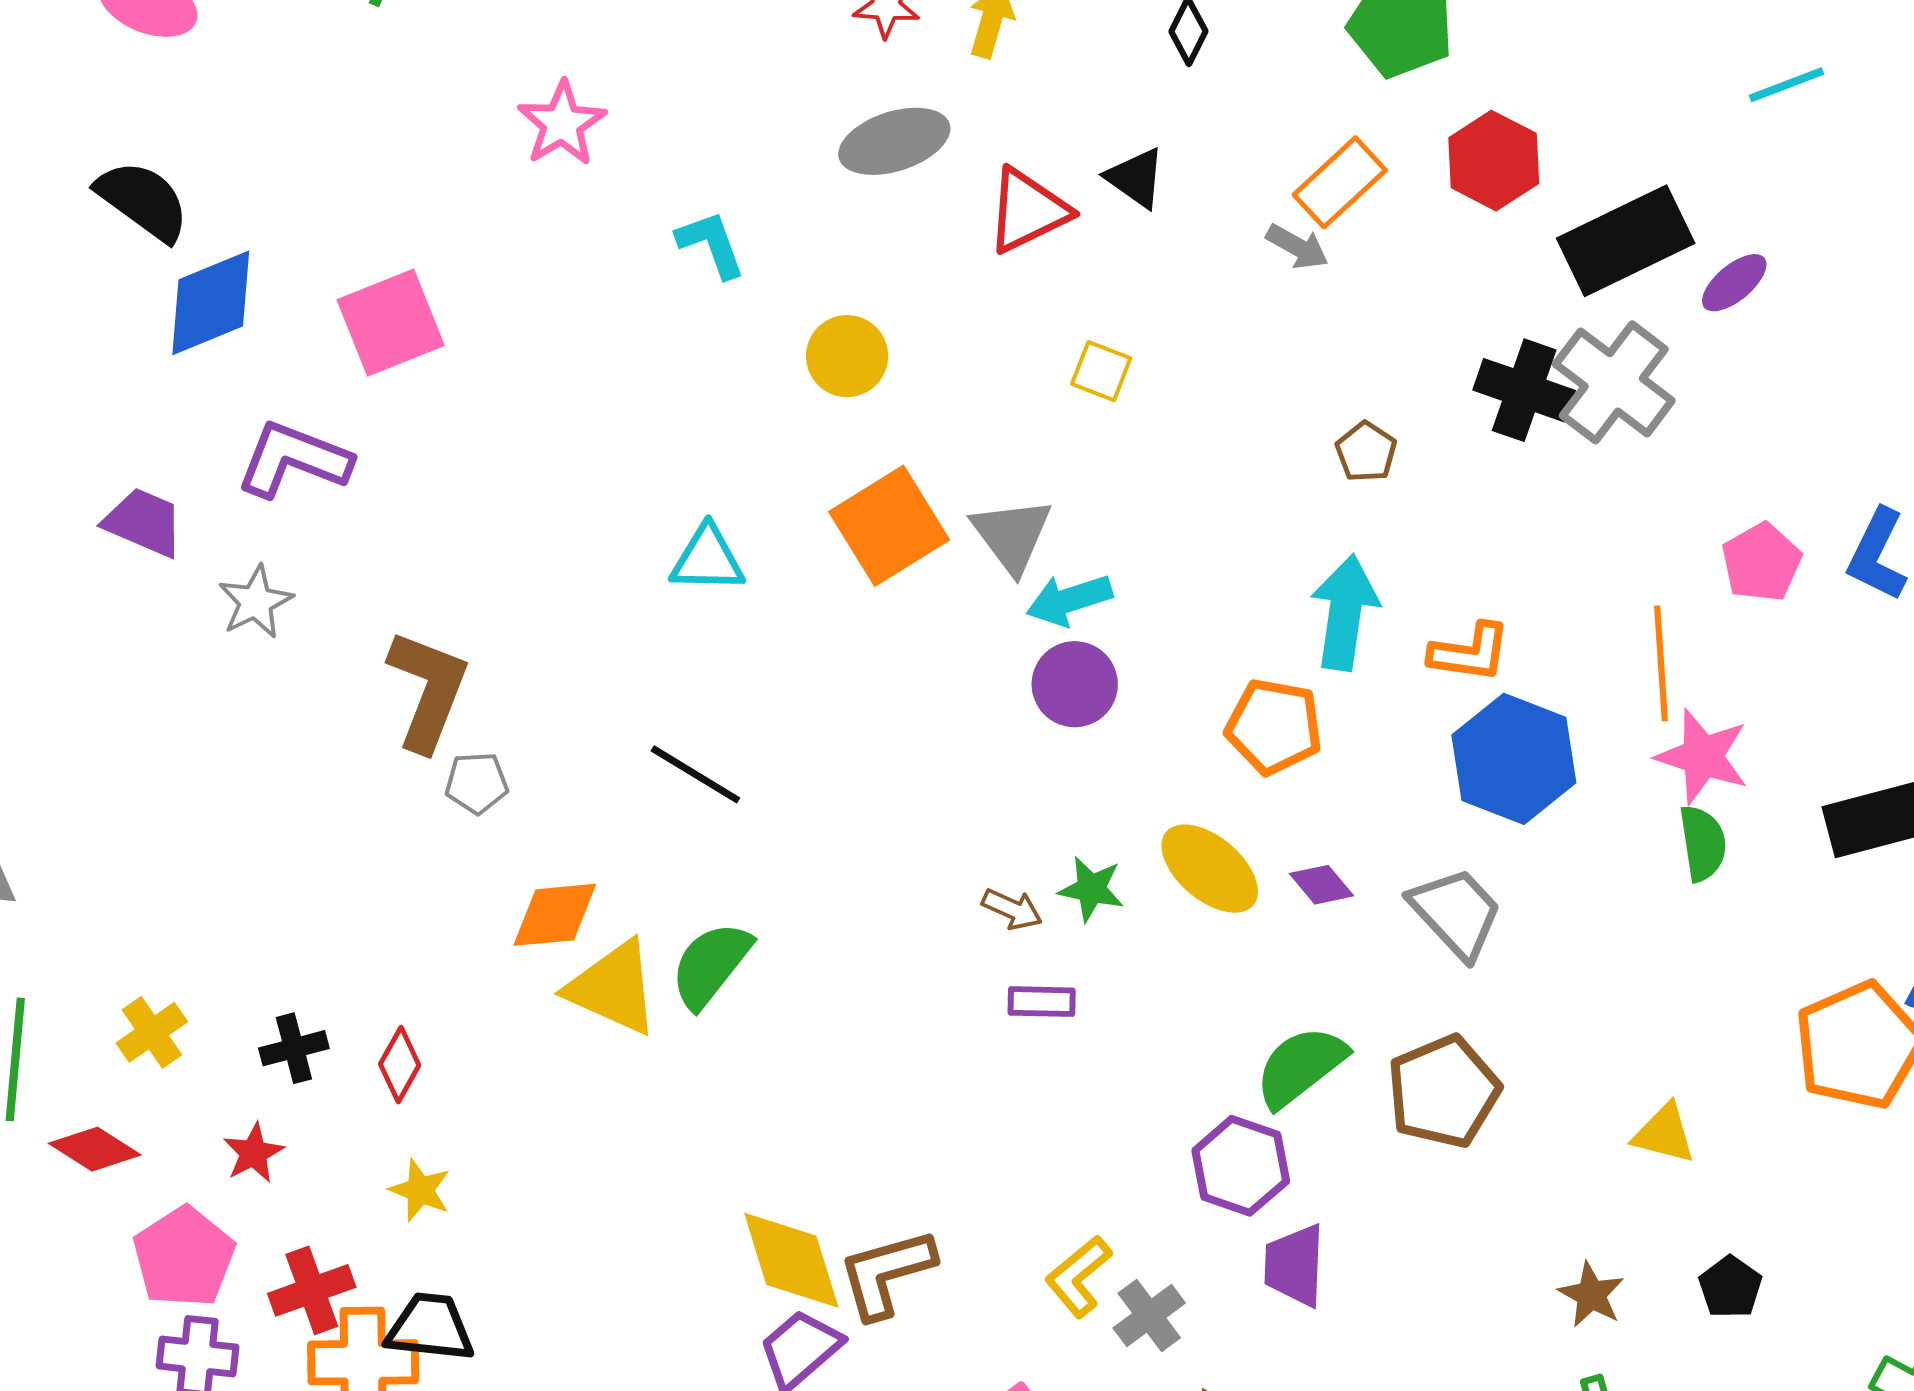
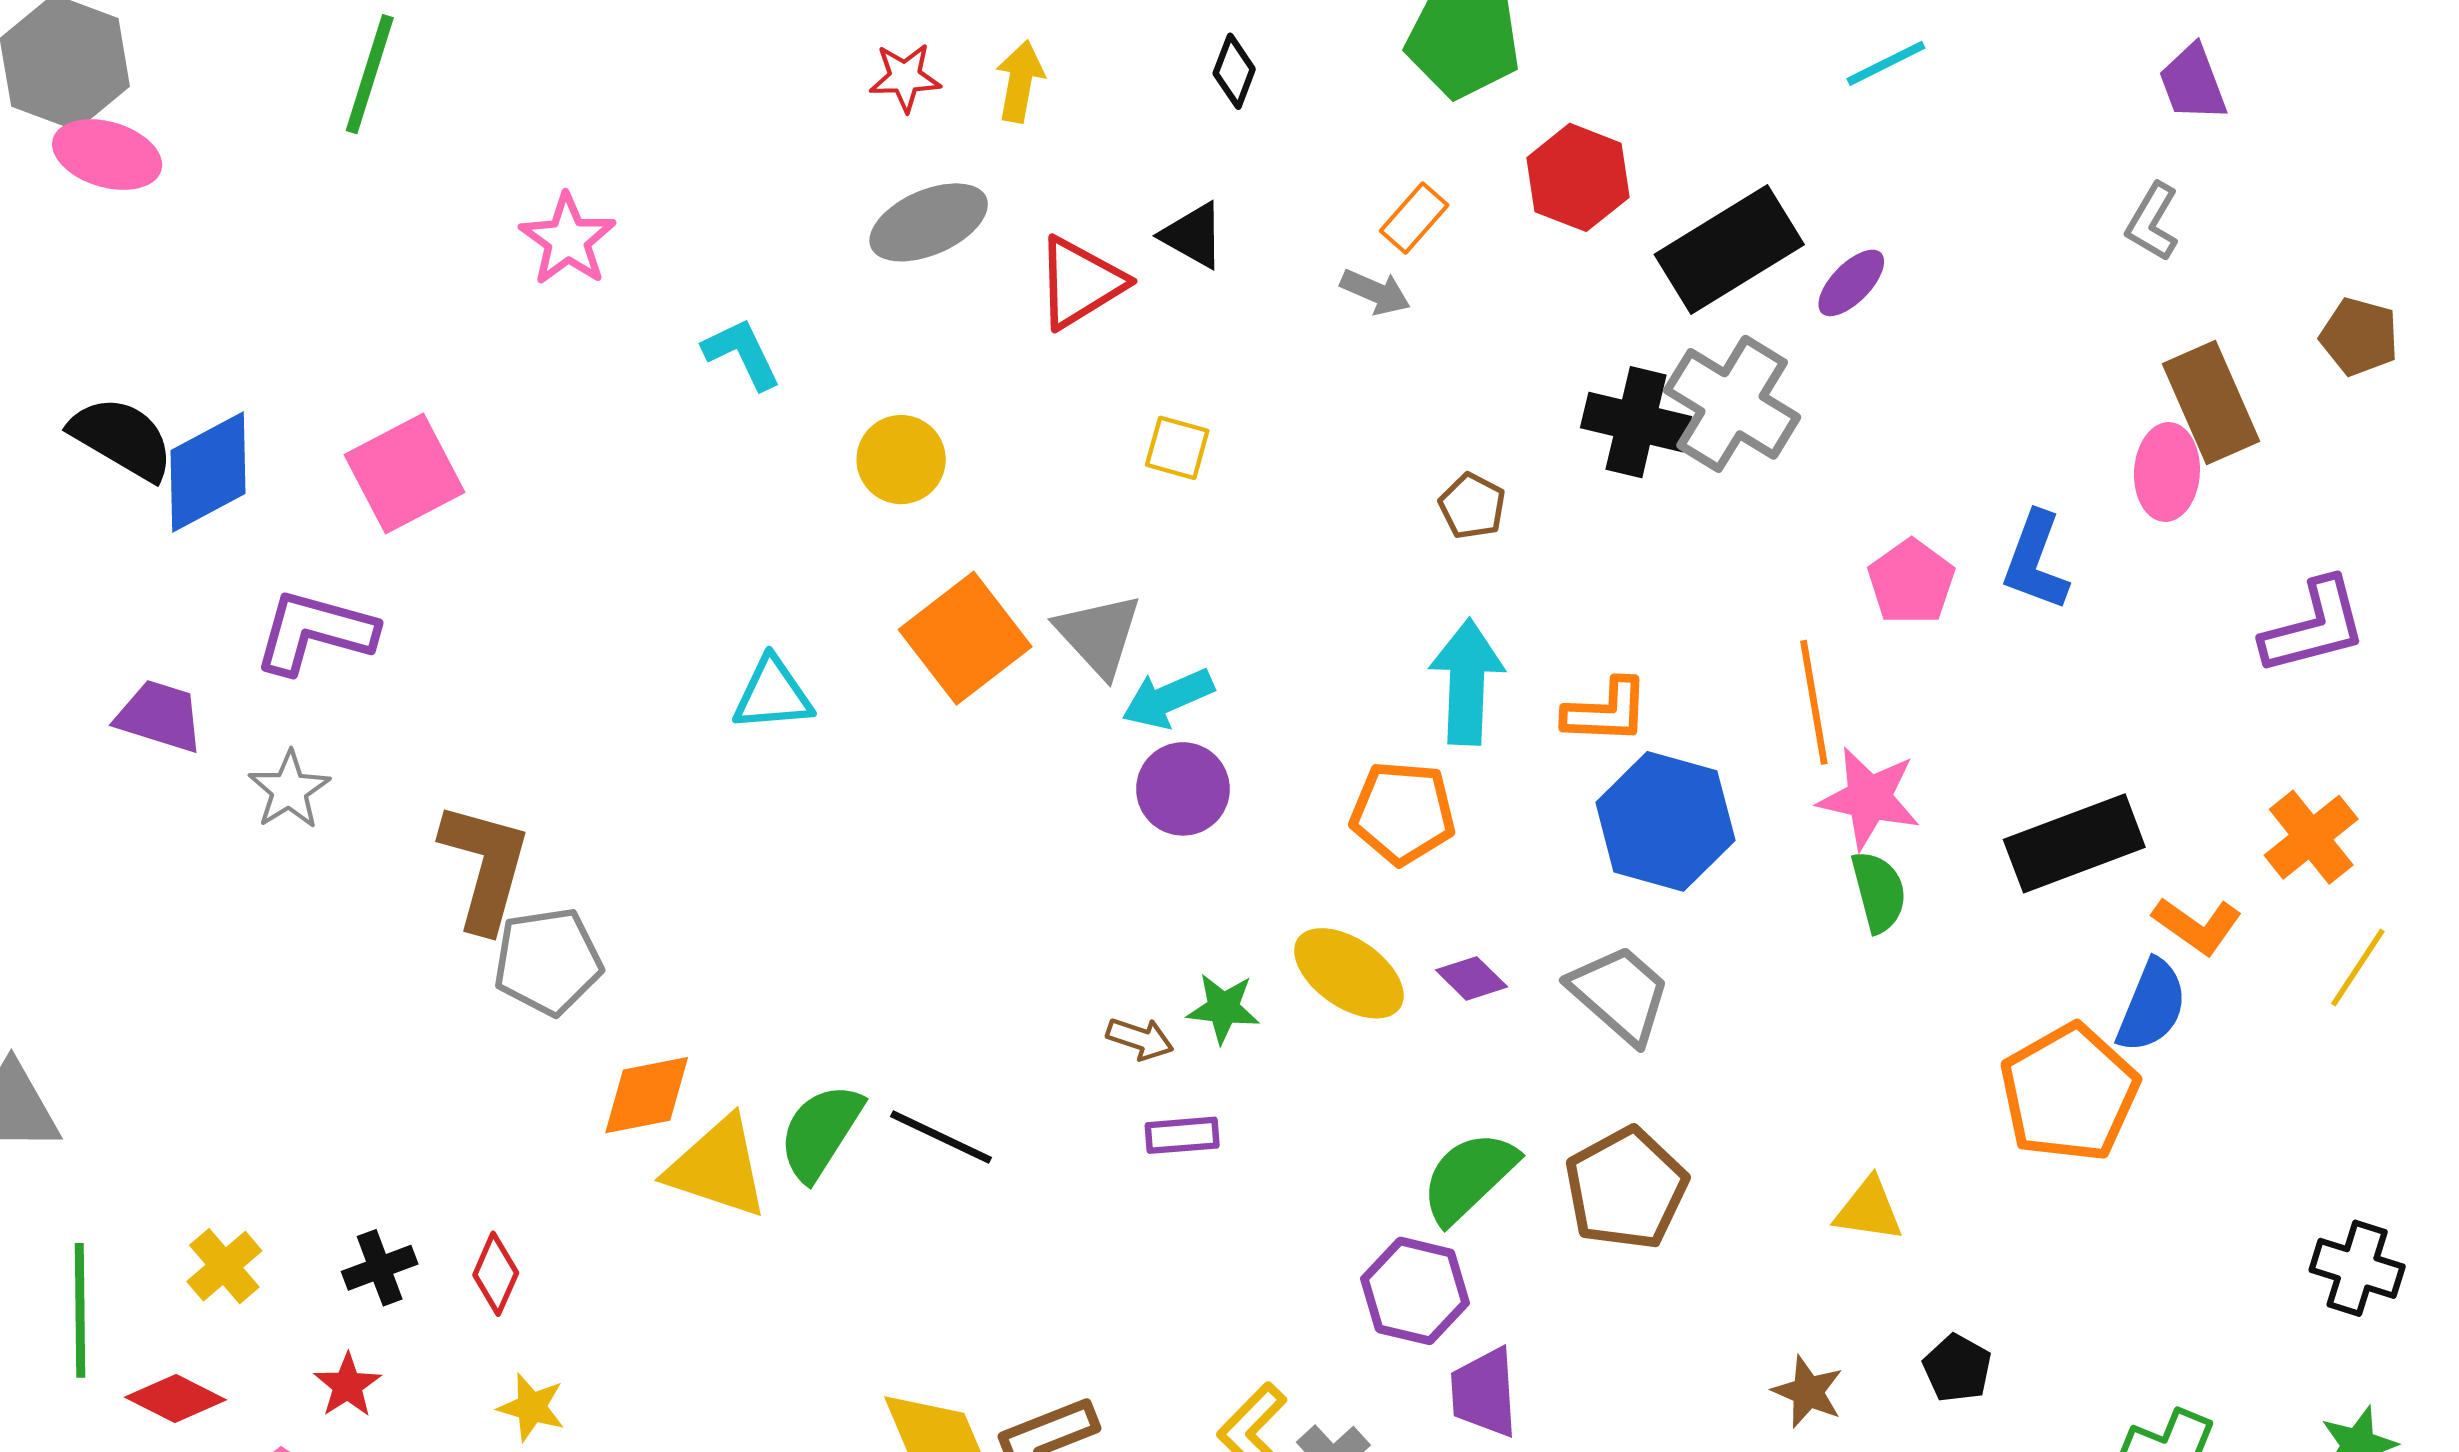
orange rectangle: (1340, 182) -> (1414, 218), size x0.7
black semicircle: (143, 201) -> (122, 438), moved
black line: (695, 774) -> (941, 1137), moved
gray pentagon: (477, 783) -> (548, 961), size x1.6

